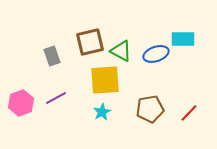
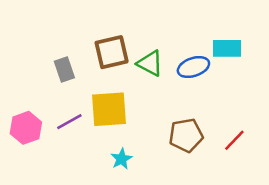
yellow square: (105, 80) -> (109, 109), moved
cyan star: (102, 112) -> (121, 159), moved

